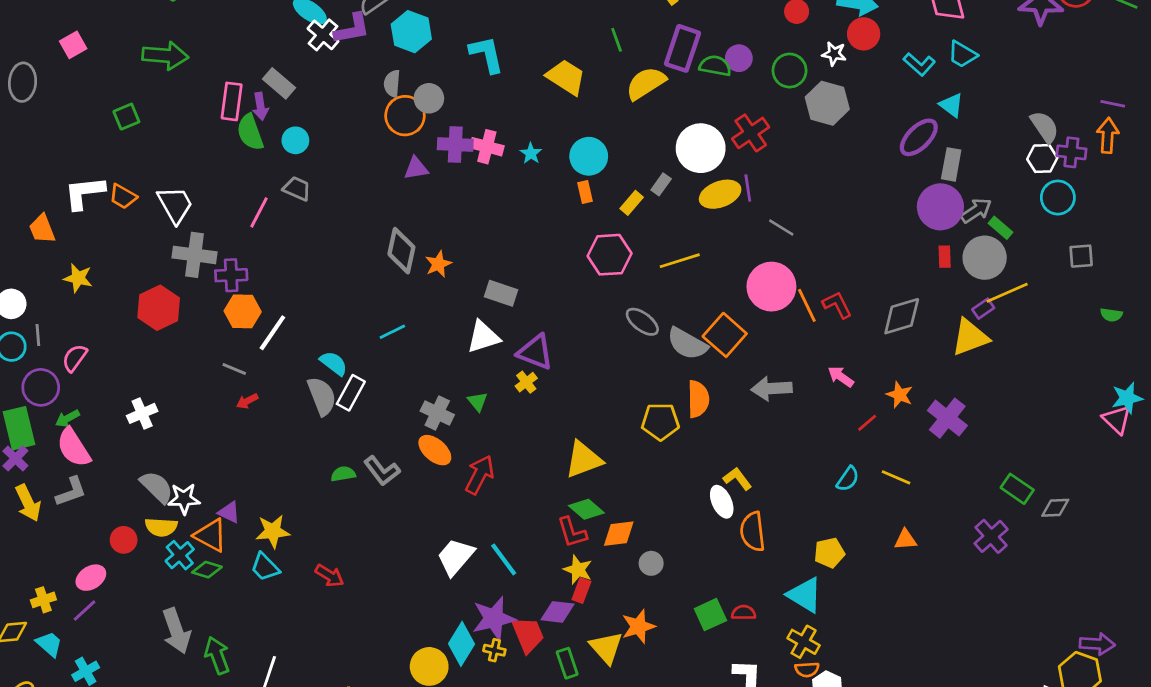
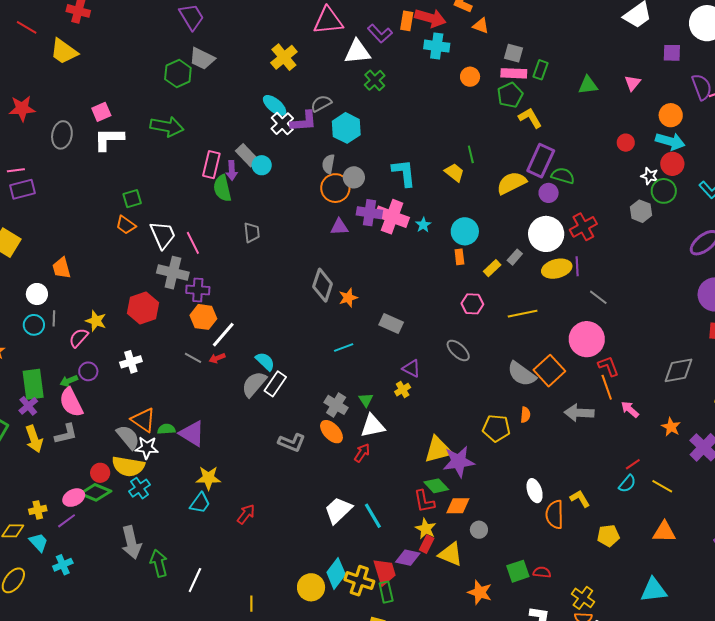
green line: (617, 40) -> (471, 154), moved
cyan L-shape: (487, 54) -> (404, 173), moved
purple circle: (739, 58) -> (549, 193), moved
green circle: (790, 71) -> (664, 191), moved
yellow trapezoid: (566, 77) -> (454, 172), size x0.7
gray hexagon: (827, 103) -> (641, 211), size x0.7
green square: (126, 117) -> (132, 199), moved
cyan circle: (295, 140) -> (262, 165), moved
pink cross: (487, 147) -> (392, 217), size x1.4
gray trapezoid: (297, 189) -> (252, 233), turned 55
white L-shape: (84, 193) -> (109, 139), moved
pink line: (259, 212) -> (193, 243), moved, turned -60
orange trapezoid: (42, 229) -> (62, 268), moved
pink hexagon: (610, 255) -> (472, 304), size x0.7
yellow star: (78, 278) -> (96, 321), moved
orange line: (807, 305) -> (607, 387), moved
red L-shape: (837, 305) -> (608, 366), moved
gray ellipse: (642, 322) -> (458, 350), moved
cyan line: (392, 332) -> (344, 347), moved
white triangle: (483, 337) -> (373, 426), moved
purple triangle: (535, 352) -> (411, 369), size x0.7
purple circle: (41, 387) -> (88, 371), moved, size x0.7
gray semicircle: (322, 396) -> (254, 384), turned -124
orange semicircle: (698, 399) -> (525, 415), size x0.6
red arrow: (247, 401) -> (217, 358), moved
white cross: (142, 413) -> (131, 362), moved
red line: (867, 423) -> (633, 464), moved
gray L-shape: (382, 471) -> (292, 443), turned -36
green semicircle: (343, 474) -> (166, 429), moved
red arrow: (480, 475) -> (362, 453), size x0.7
yellow L-shape: (737, 479) -> (580, 499), moved
purple triangle: (229, 512) -> (192, 433), moved, size x1.6
yellow semicircle: (161, 527) -> (128, 466), size x1.4
orange triangle: (211, 535) -> (143, 420), moved
orange triangle: (905, 540) -> (664, 532), size x1.4
cyan trapezoid: (265, 567) -> (200, 503), turned -105
green diamond: (207, 570) -> (96, 492), moved, size x1.4
red arrow: (330, 576) -> (246, 514), turned -90
cyan triangle: (805, 595) -> (654, 590), moved, turned -44
purple star: (494, 619) -> (459, 461), moved
orange star: (638, 626) -> (480, 592), moved, turned 30
yellow triangle: (606, 648) -> (451, 554), moved, turned -32
yellow cross: (494, 650) -> (359, 581), size x1.8
green rectangle: (567, 663) -> (386, 592), moved

